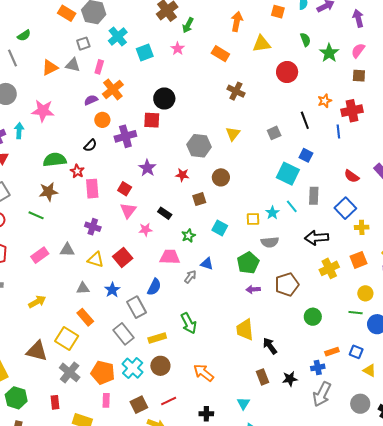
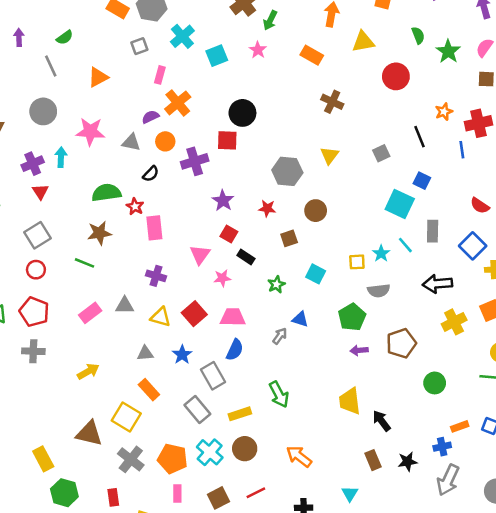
gray triangle: (73, 65) -> (131, 142), moved
red square: (125, 189) -> (229, 234), moved
pink trapezoid: (170, 257) -> (233, 317), moved

